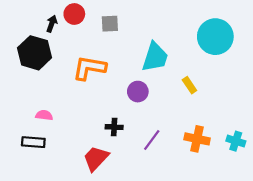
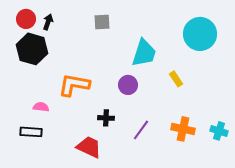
red circle: (74, 14) -> (26, 19), moved
orange L-shape: (89, 68) -> (74, 85), moved
red trapezoid: (96, 158) -> (89, 147), turned 72

